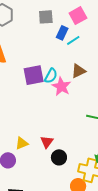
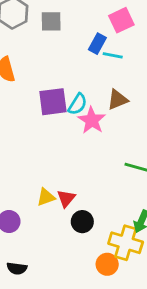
gray square: (46, 17) -> (51, 21), moved
cyan line: (73, 40) -> (113, 55), turned 40
yellow triangle: (22, 143) -> (46, 197), moved

